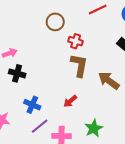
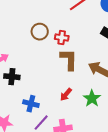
brown circle: (55, 22) -> (40, 32), moved
green star: (94, 128) -> (92, 98), moved

